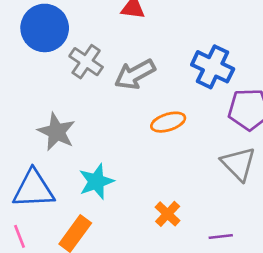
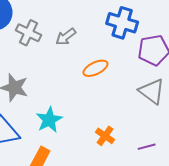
gray arrow: (135, 74) -> (66, 37), size x0.7

